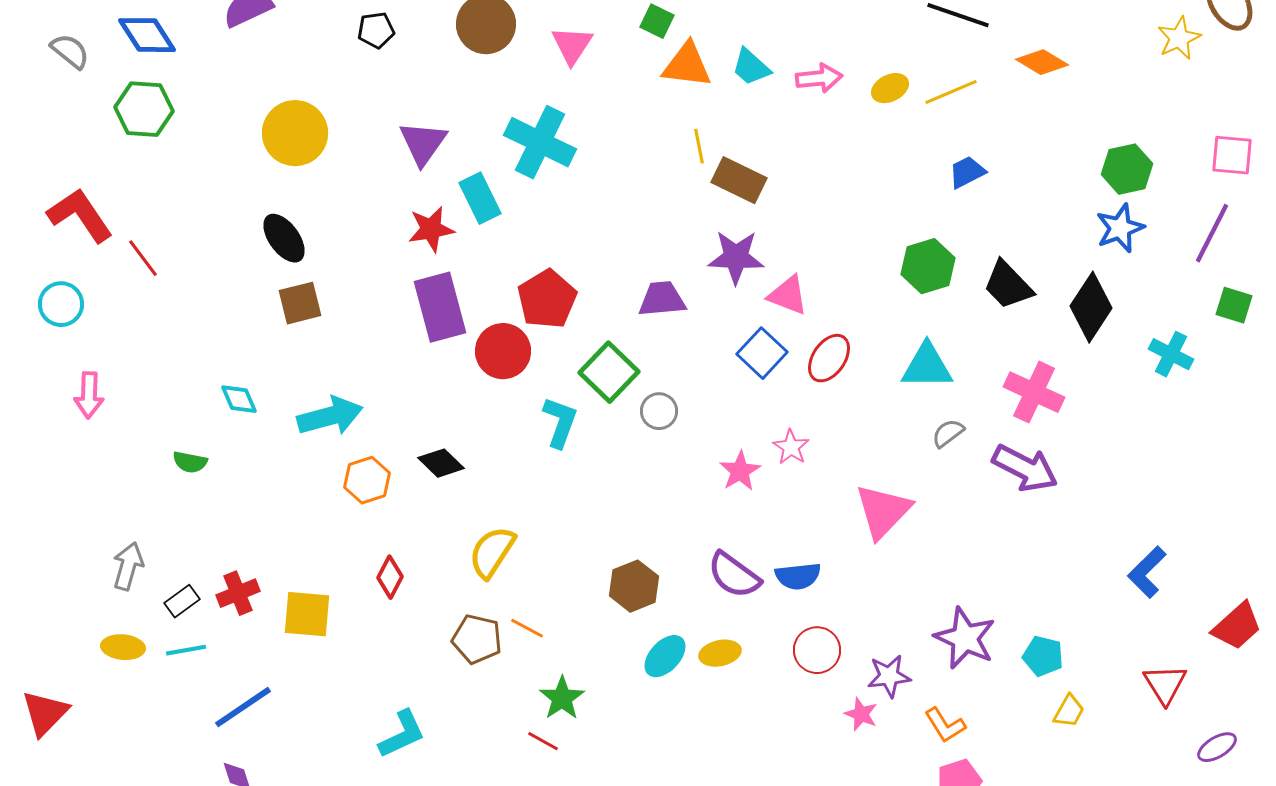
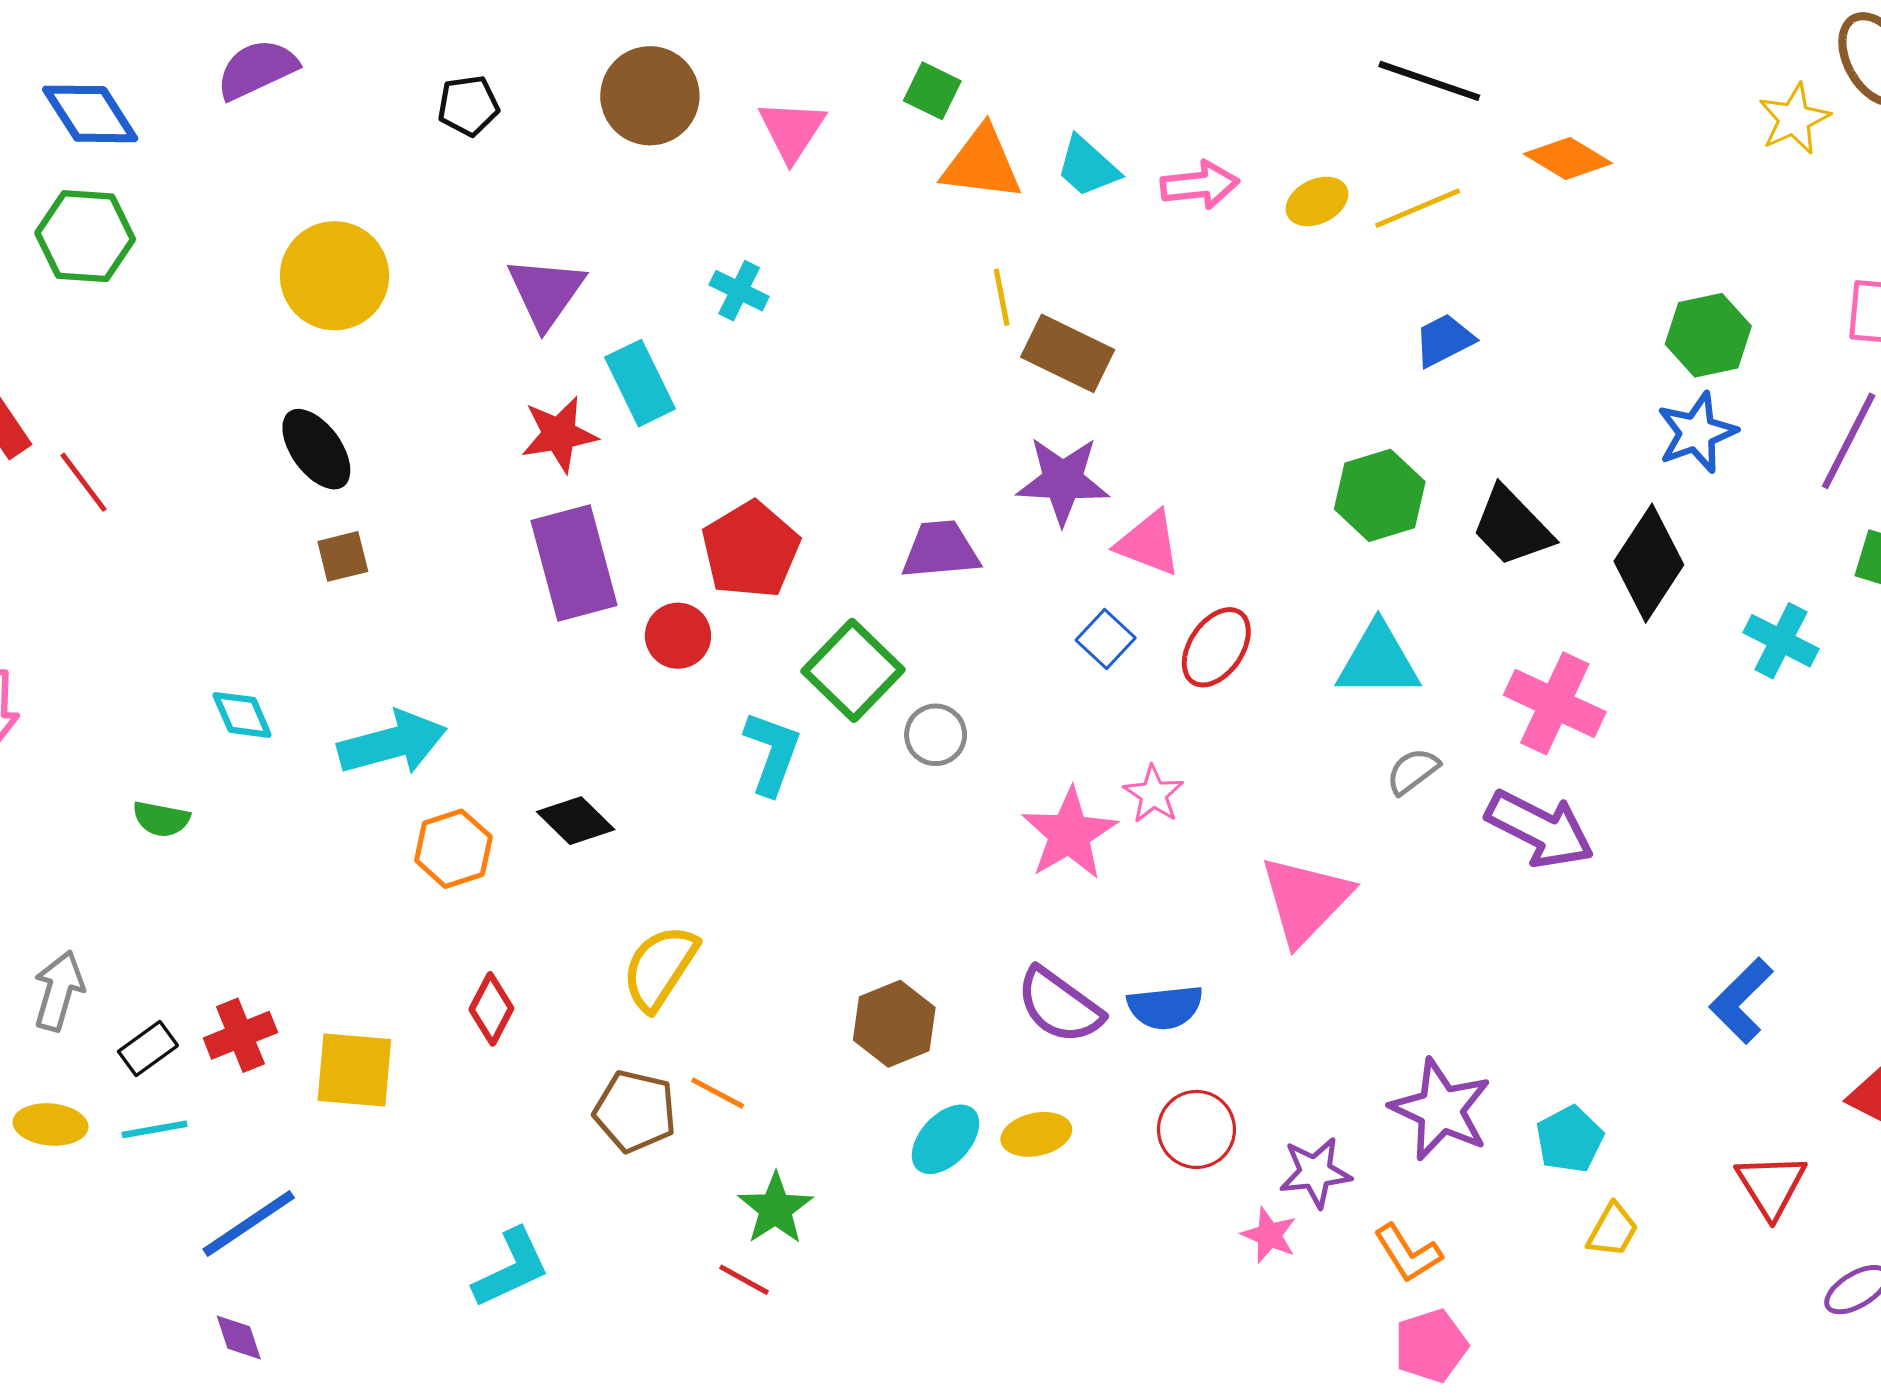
cyan cross: (540, 142) -> (739, 291), size x0.5
brown square: (300, 303) -> (343, 556), size x0.7
red circle: (503, 351) -> (678, 636), size x0.7
blue square: (762, 353) -> (1106, 639), size x0.7
pink star: (740, 471) -> (1069, 834), size x1.4
cyan pentagon: (1043, 656) -> (1570, 1139), turned 30

